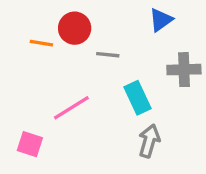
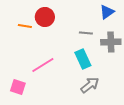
blue triangle: (161, 20) -> (107, 12), moved
gray line: (108, 55) -> (86, 33), moved
gray arrow: (149, 141) -> (90, 85), turned 36

